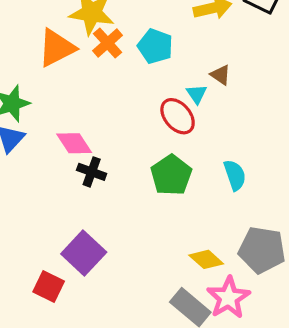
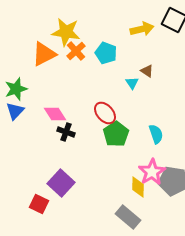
red ellipse: (178, 116) -> (105, 113), moved
yellow diamond: (206, 259) -> (138, 187), turned 50
pink star: (228, 298) -> (152, 172), moved

